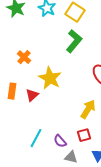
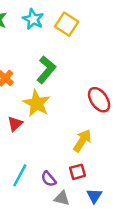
green L-shape: (74, 41) -> (46, 70), moved

